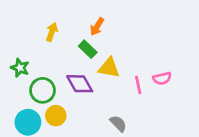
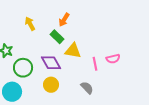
yellow arrow: (52, 32) -> (30, 24), turned -48
yellow circle: (56, 116) -> (51, 85), moved
gray semicircle: (118, 124) -> (87, 88), moved

